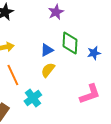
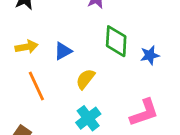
blue triangle: (47, 50) -> (63, 51), moved
cyan cross: (33, 98) -> (88, 118), moved

